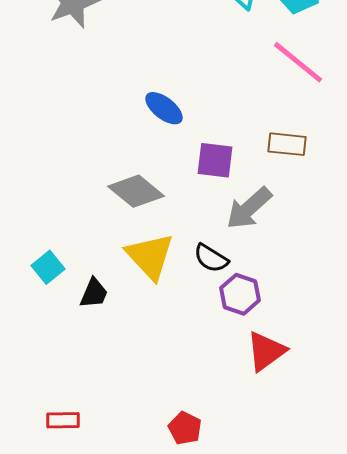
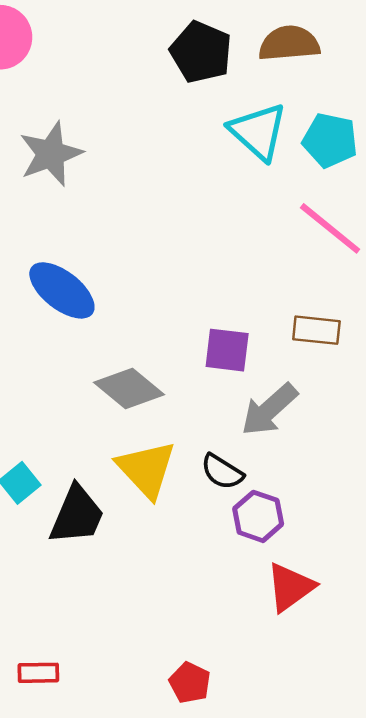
blue ellipse: (164, 108) -> (62, 290), moved, size x1.4
black trapezoid: (94, 293) -> (77, 515), size x1.6

